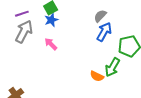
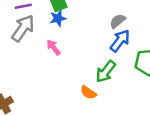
green arrow: (112, 67) -> (106, 72), moved
orange semicircle: (97, 76) -> (88, 92), moved

